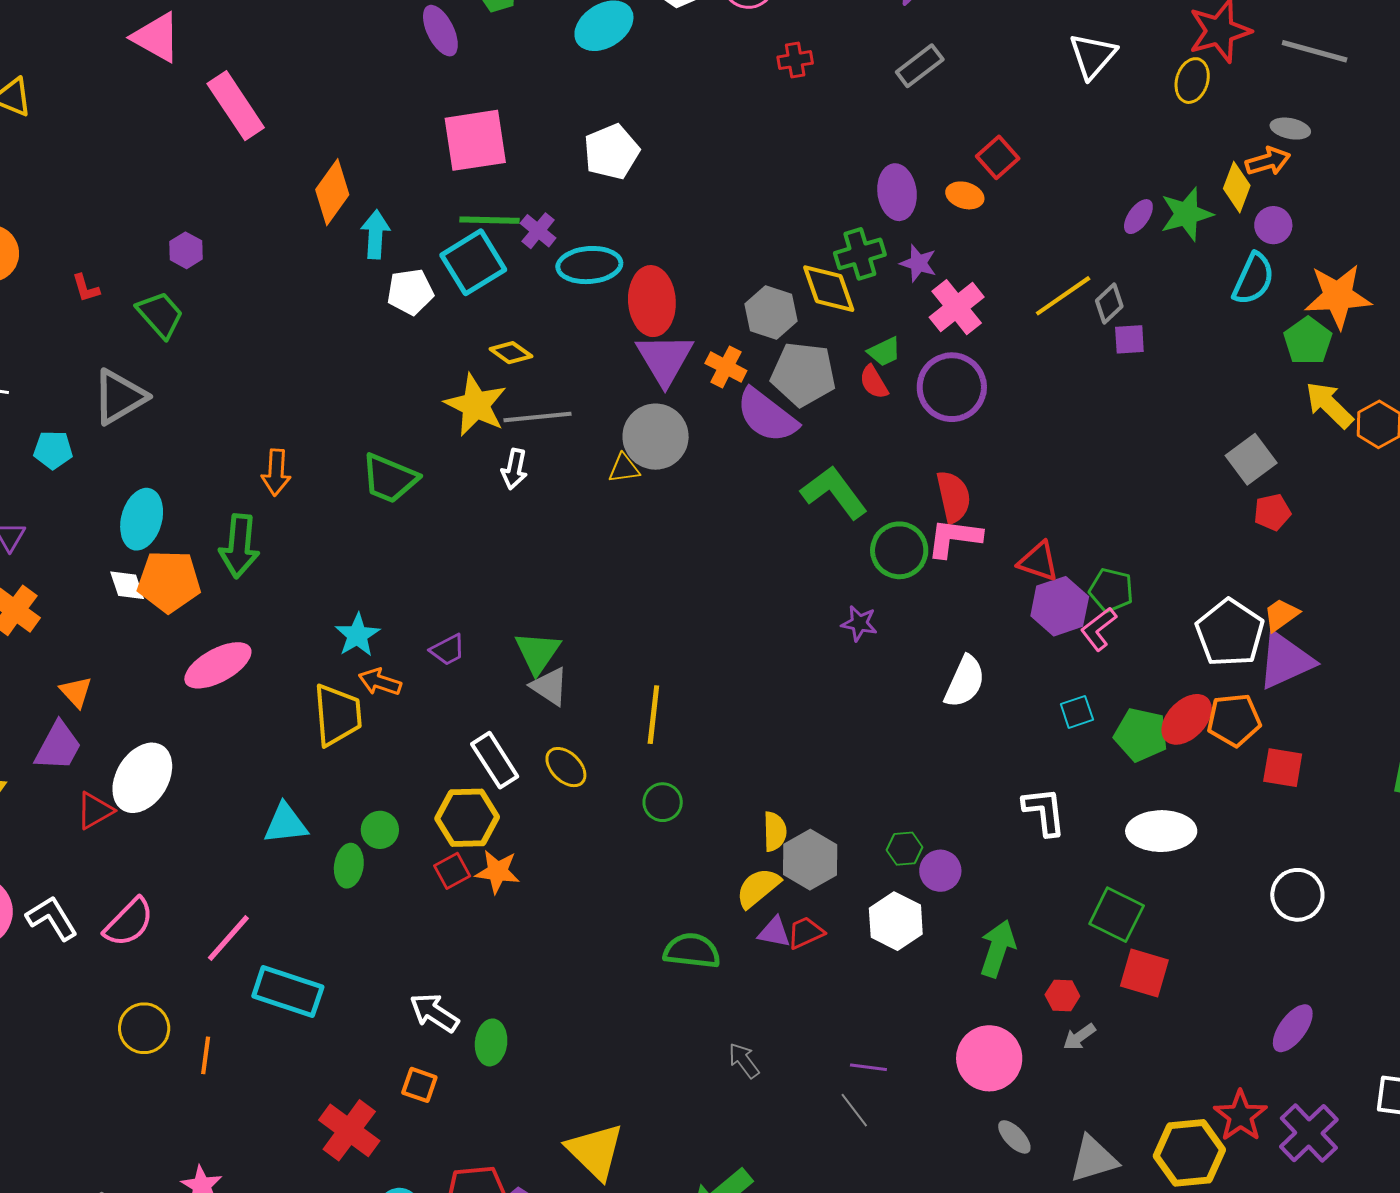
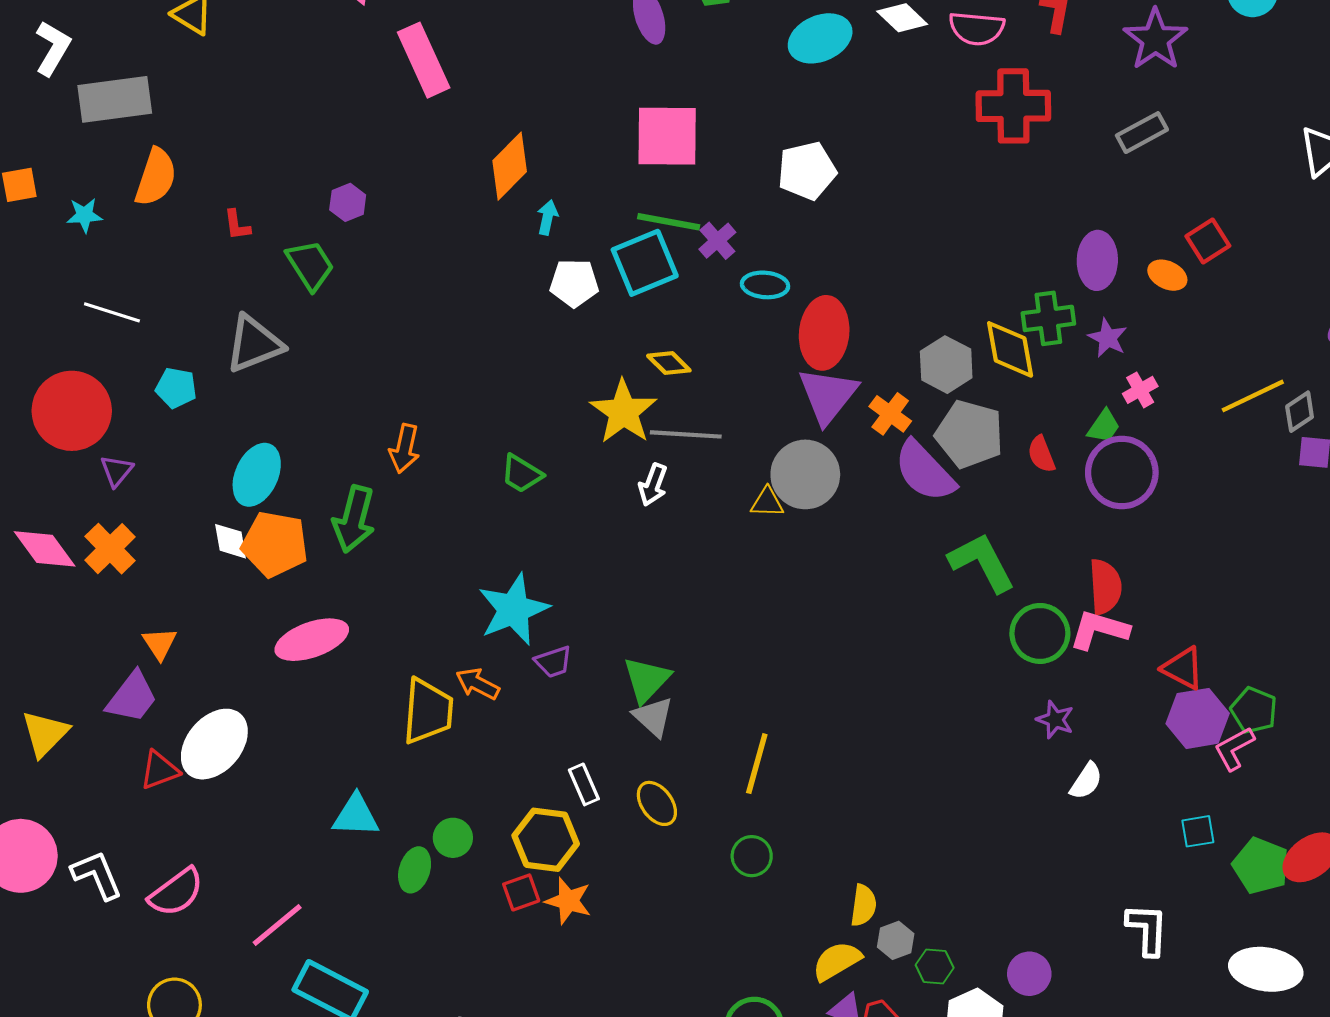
red cross: (795, 60) -> (1013, 106), size x2.0
cyan arrow: (375, 234) -> (547, 217), size x0.7
cyan ellipse: (589, 265) -> (765, 285), size x0.7
pink cross: (957, 307) -> (1140, 390), size x0.6
green trapezoid: (884, 352) -> (1104, 426), moved, turned -39
green trapezoid: (390, 478) -> (522, 474), size x0.7
purple star: (859, 623) -> (1055, 720), moved
cyan star: (357, 635) -> (513, 609), moved, size x1.5
white semicircle: (965, 682) -> (1086, 781), size x0.7
white rectangle: (495, 760) -> (584, 784), size x0.7
green hexagon: (905, 849) -> (935, 966), moved
gray hexagon: (810, 860) -> (896, 940), size x0.6

